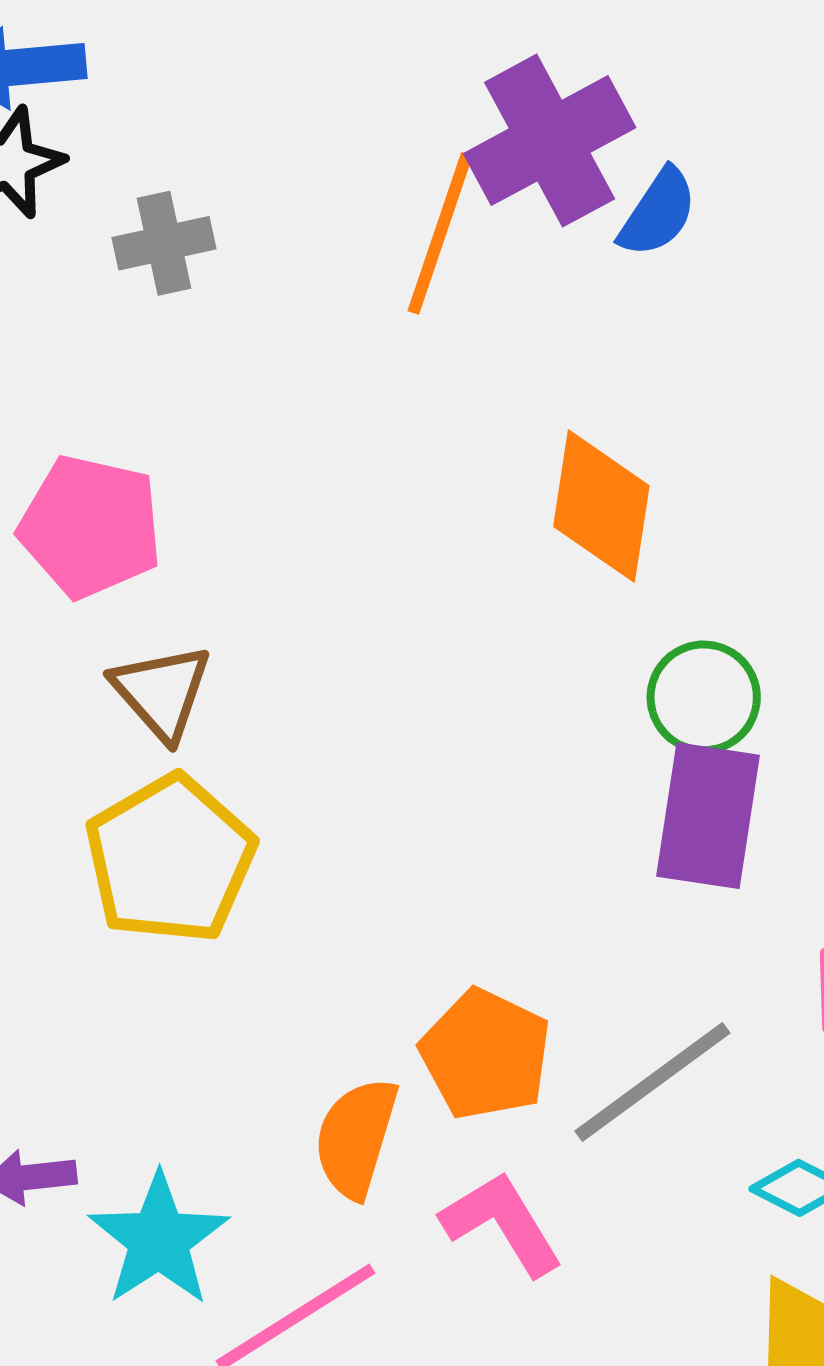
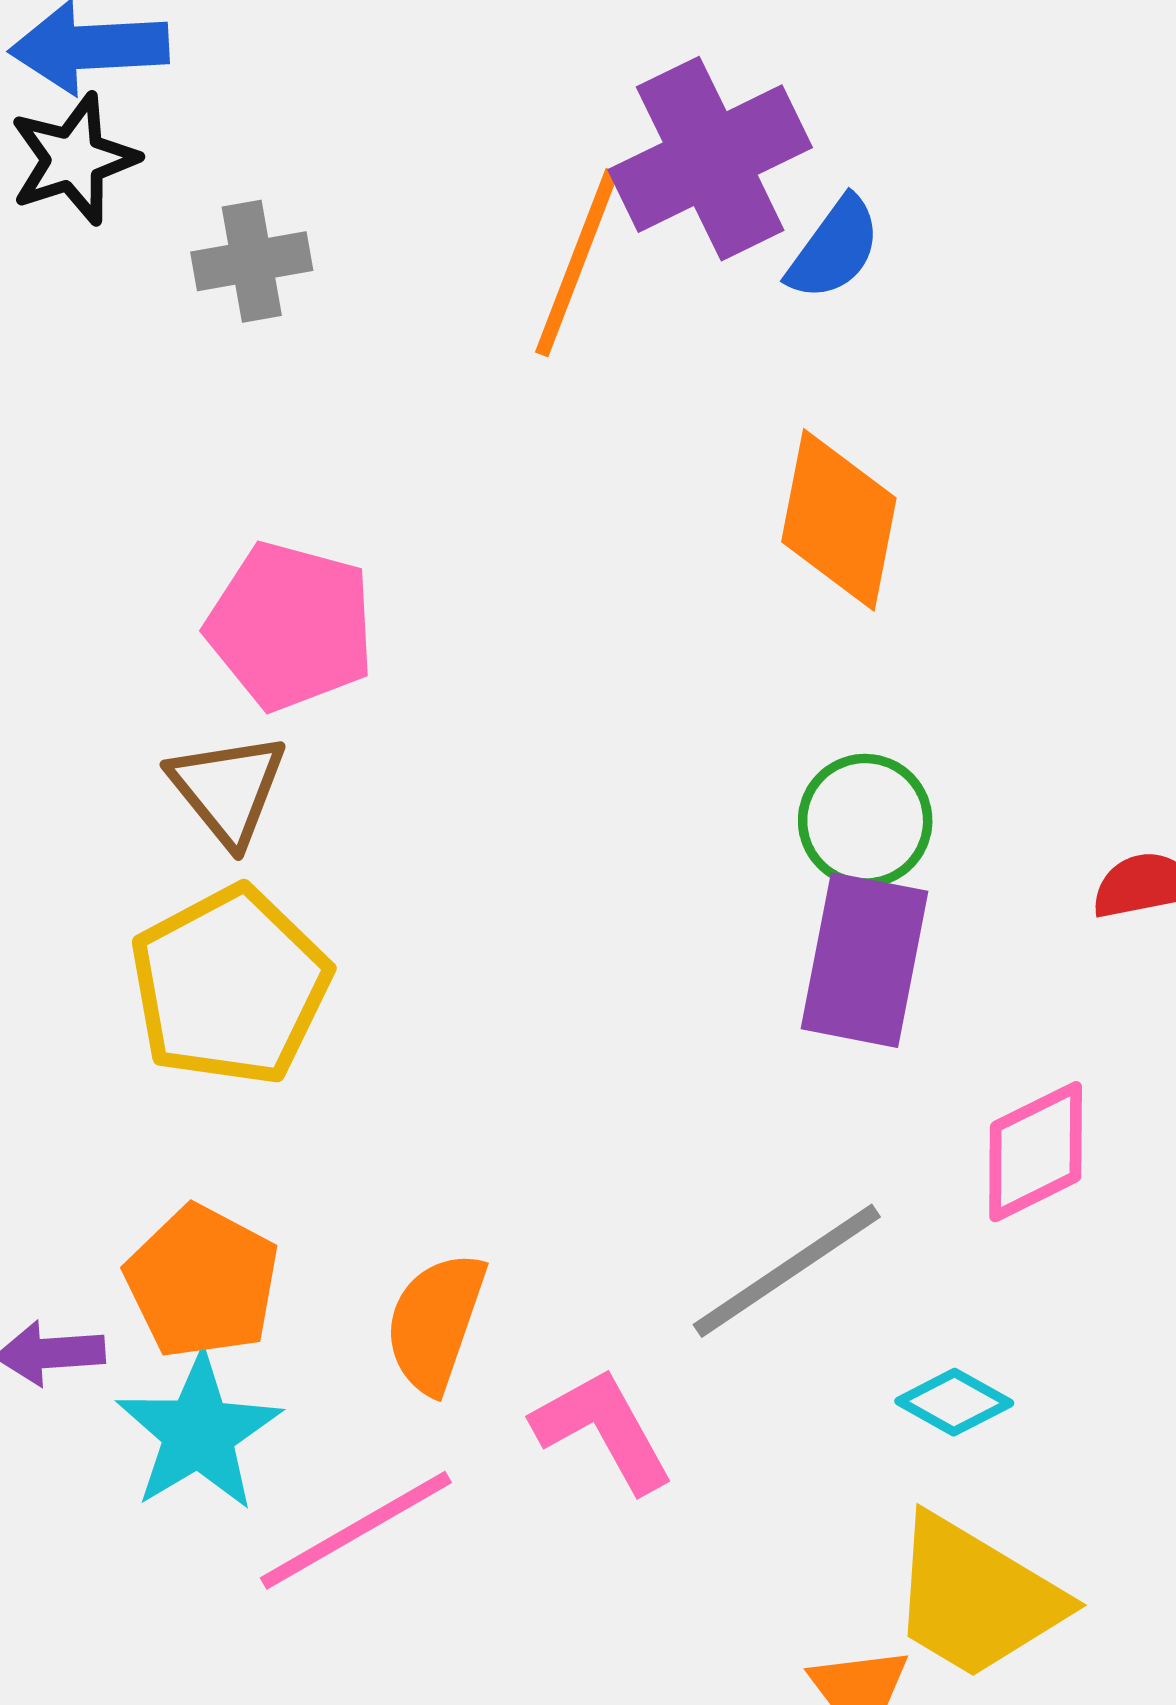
orange diamond: (601, 506) -> (839, 520), moved
pink pentagon: (90, 527) -> (291, 626), moved
orange pentagon: (486, 1054) -> (202, 1282), moved

